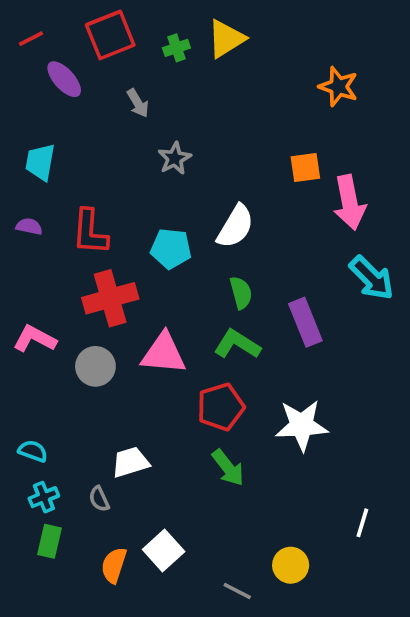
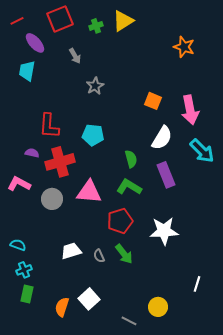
cyan trapezoid: (40, 162) -> (27, 71), moved
orange square: (305, 168) -> (153, 101), moved, turned 30
purple semicircle: (29, 226) -> (32, 153), moved
white semicircle: (235, 226) -> (162, 138), moved
gray semicircle: (99, 499) -> (99, 256), moved

